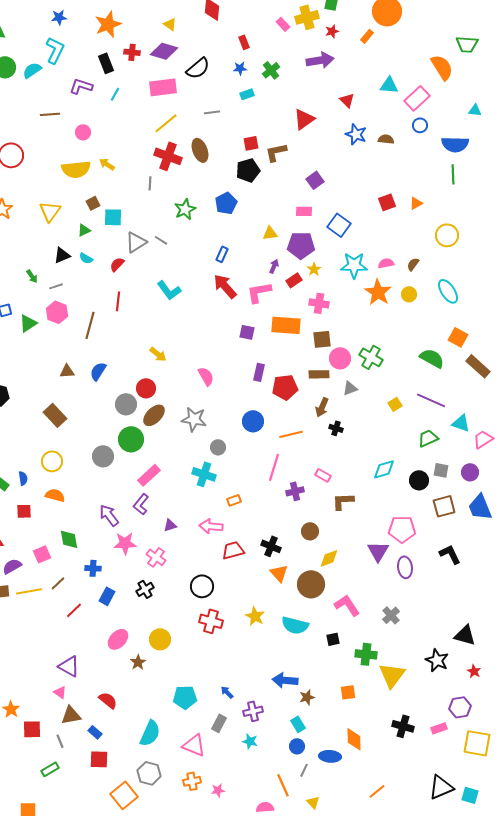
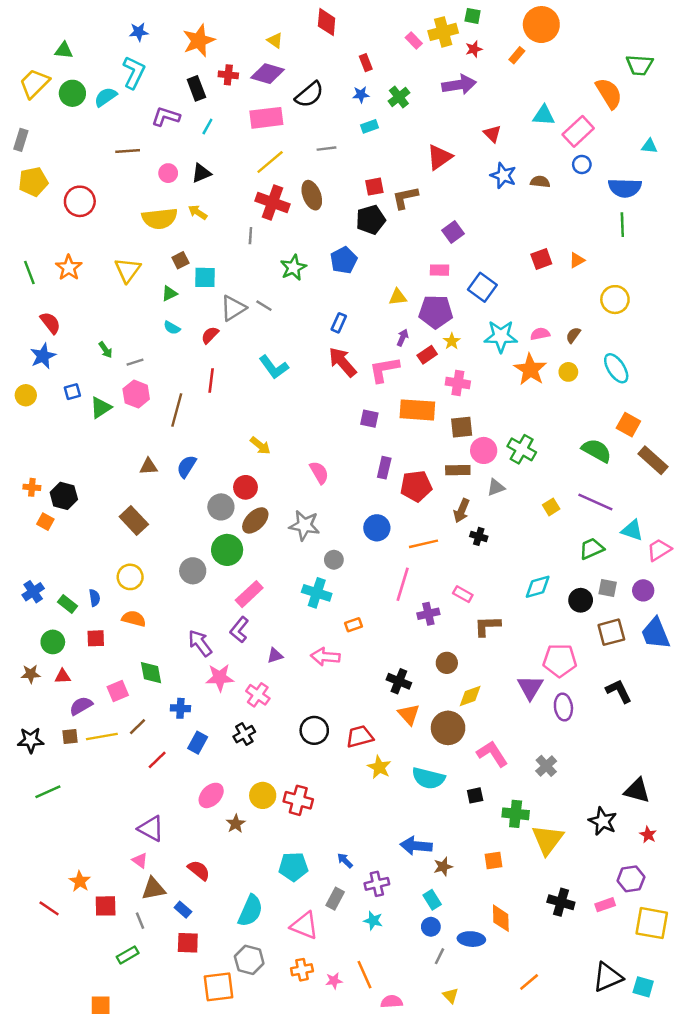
black triangle: (62, 255) -> (201, 173), moved
red trapezoid: (233, 550) -> (360, 736), moved
red cross: (211, 621) -> (298, 800), moved
orange line: (283, 785) -> (365, 975), moved
orange square: (124, 795) -> (218, 987), turned 32

